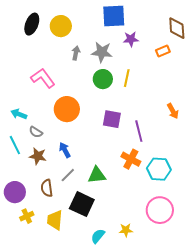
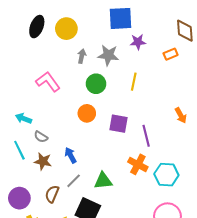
green circle: (103, 79) -> (96, 84), moved
orange circle: (67, 109) -> (87, 113), moved, size x0.7
brown semicircle: (47, 188) -> (52, 194), turned 30

